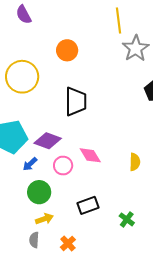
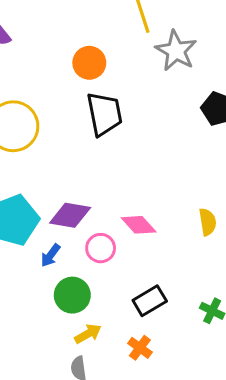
orange circle: (67, 50) -> (89, 63), moved
black trapezoid: (76, 101) -> (104, 114), moved
orange cross: (68, 243) -> (140, 348), moved

